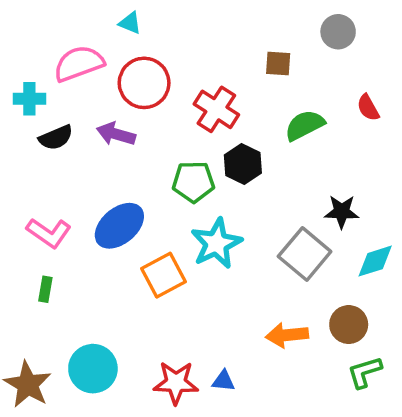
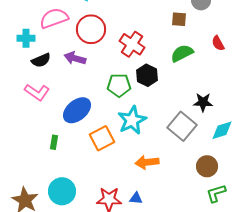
brown square: (278, 63) -> (179, 19), moved
pink L-shape: (49, 233) -> (37, 92), moved
green rectangle: (45, 289) -> (54, 142), moved
orange arrow: (287, 335) -> (147, 162), moved

